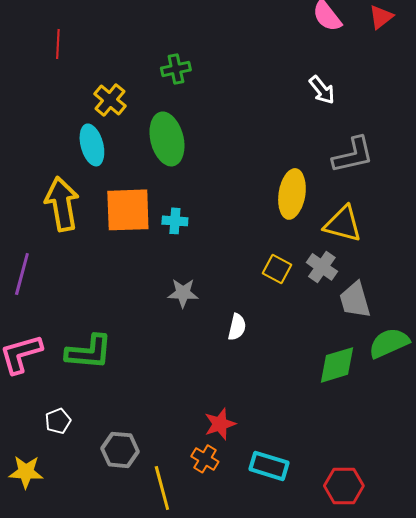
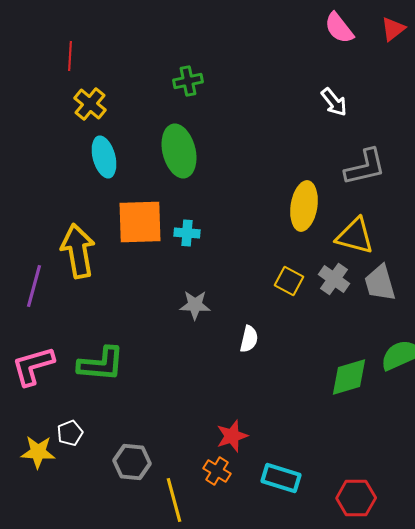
yellow cross: (110, 100) -> (90, 104), moved
yellow arrow: (62, 204) -> (78, 251), moved
gray trapezoid: (355, 300) -> (380, 283), moved
yellow star: (26, 472) -> (38, 452), moved

